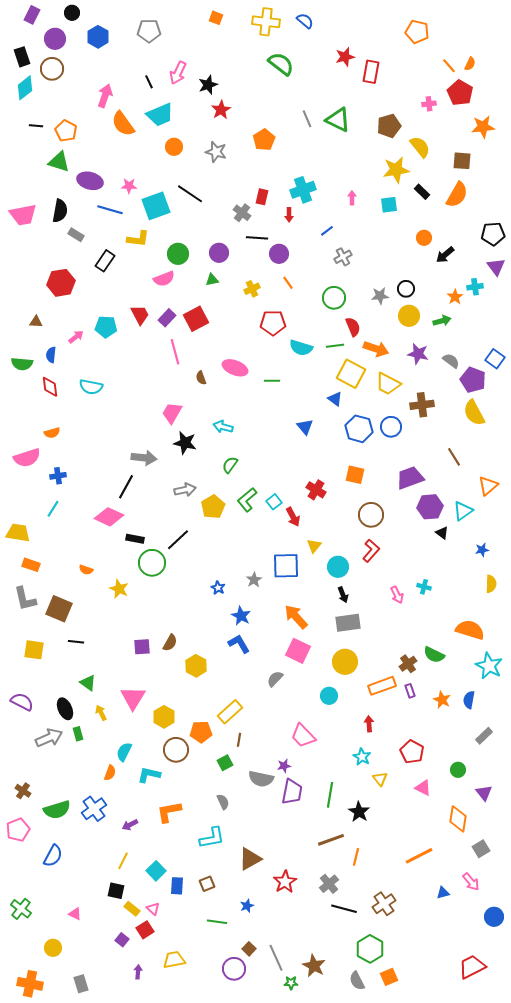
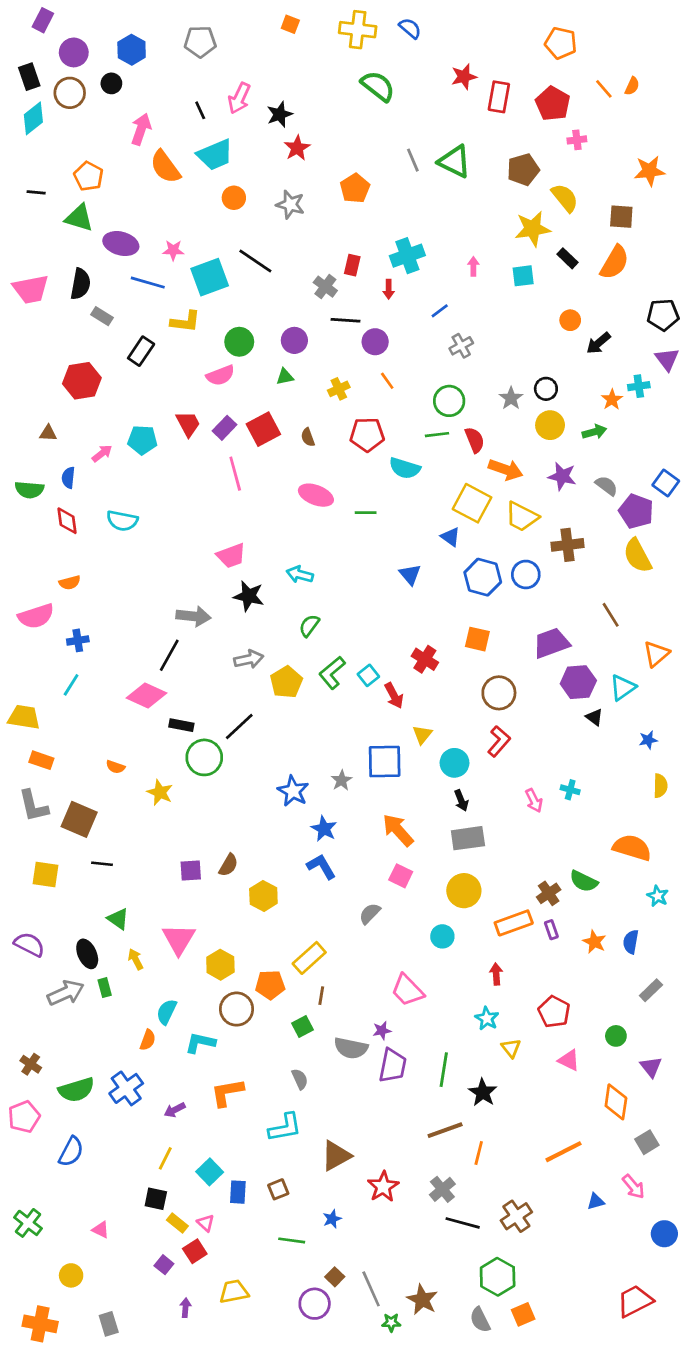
black circle: (72, 13) -> (111, 83), moved
red pentagon: (460, 93) -> (553, 104), moved
black line: (36, 126) -> (36, 192), moved
gray star: (380, 296) -> (511, 398), turned -30
green line: (335, 346) -> (437, 435), moved
brown semicircle: (201, 378) -> (308, 437), moved
pink trapezoid: (172, 413) -> (231, 556), turned -140
blue star: (218, 588) -> (293, 791), size x1.6
pink square: (298, 651) -> (401, 876), size x0.7
cyan star: (489, 666) -> (658, 896), size x0.6

